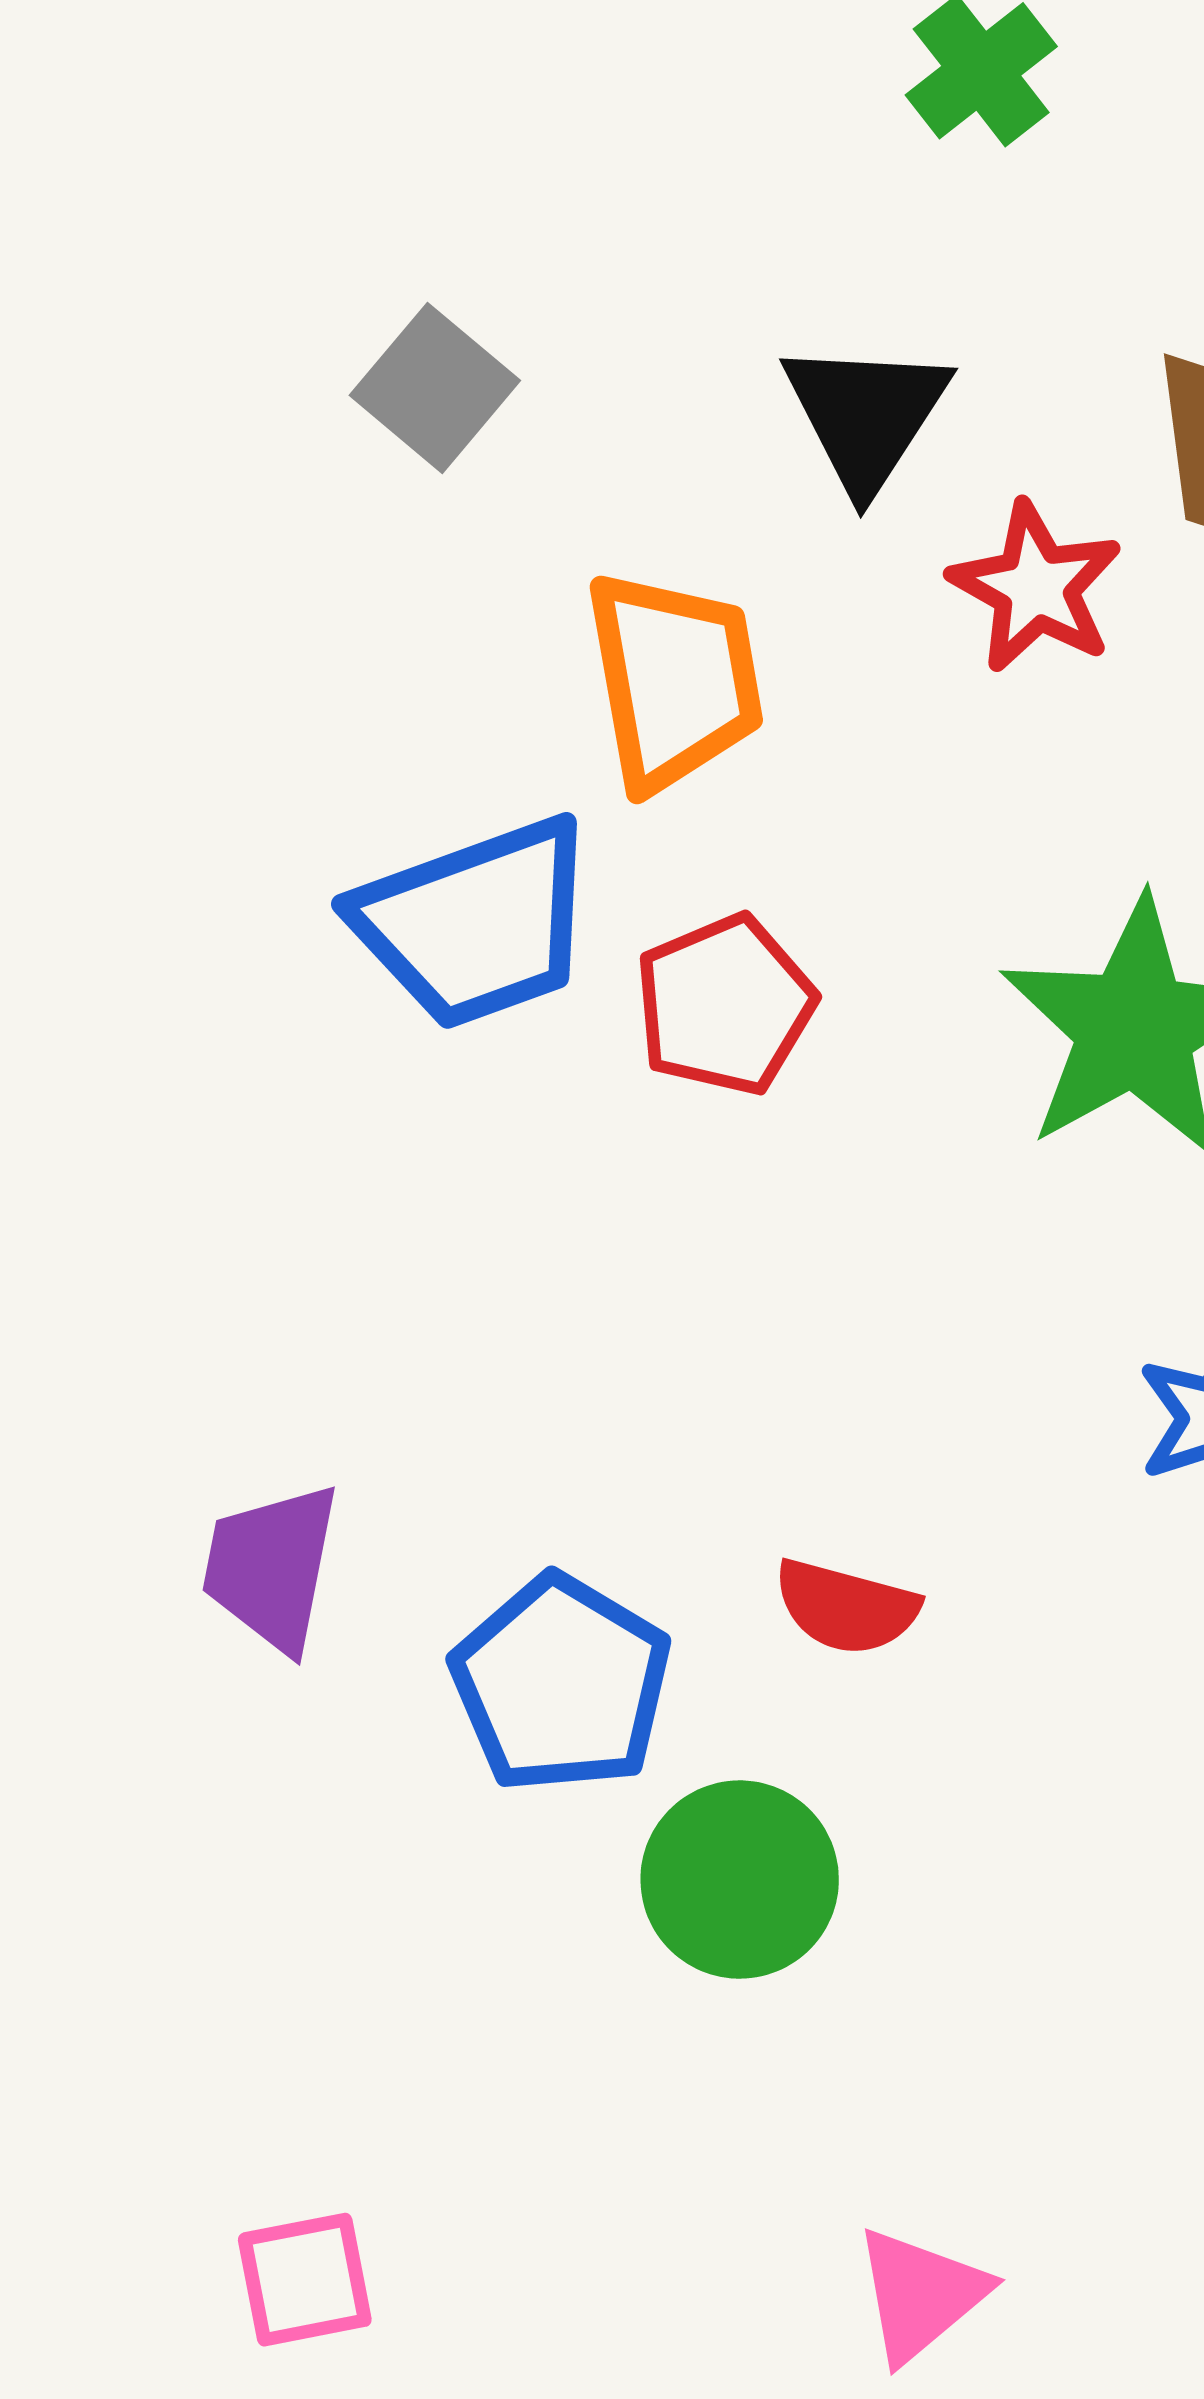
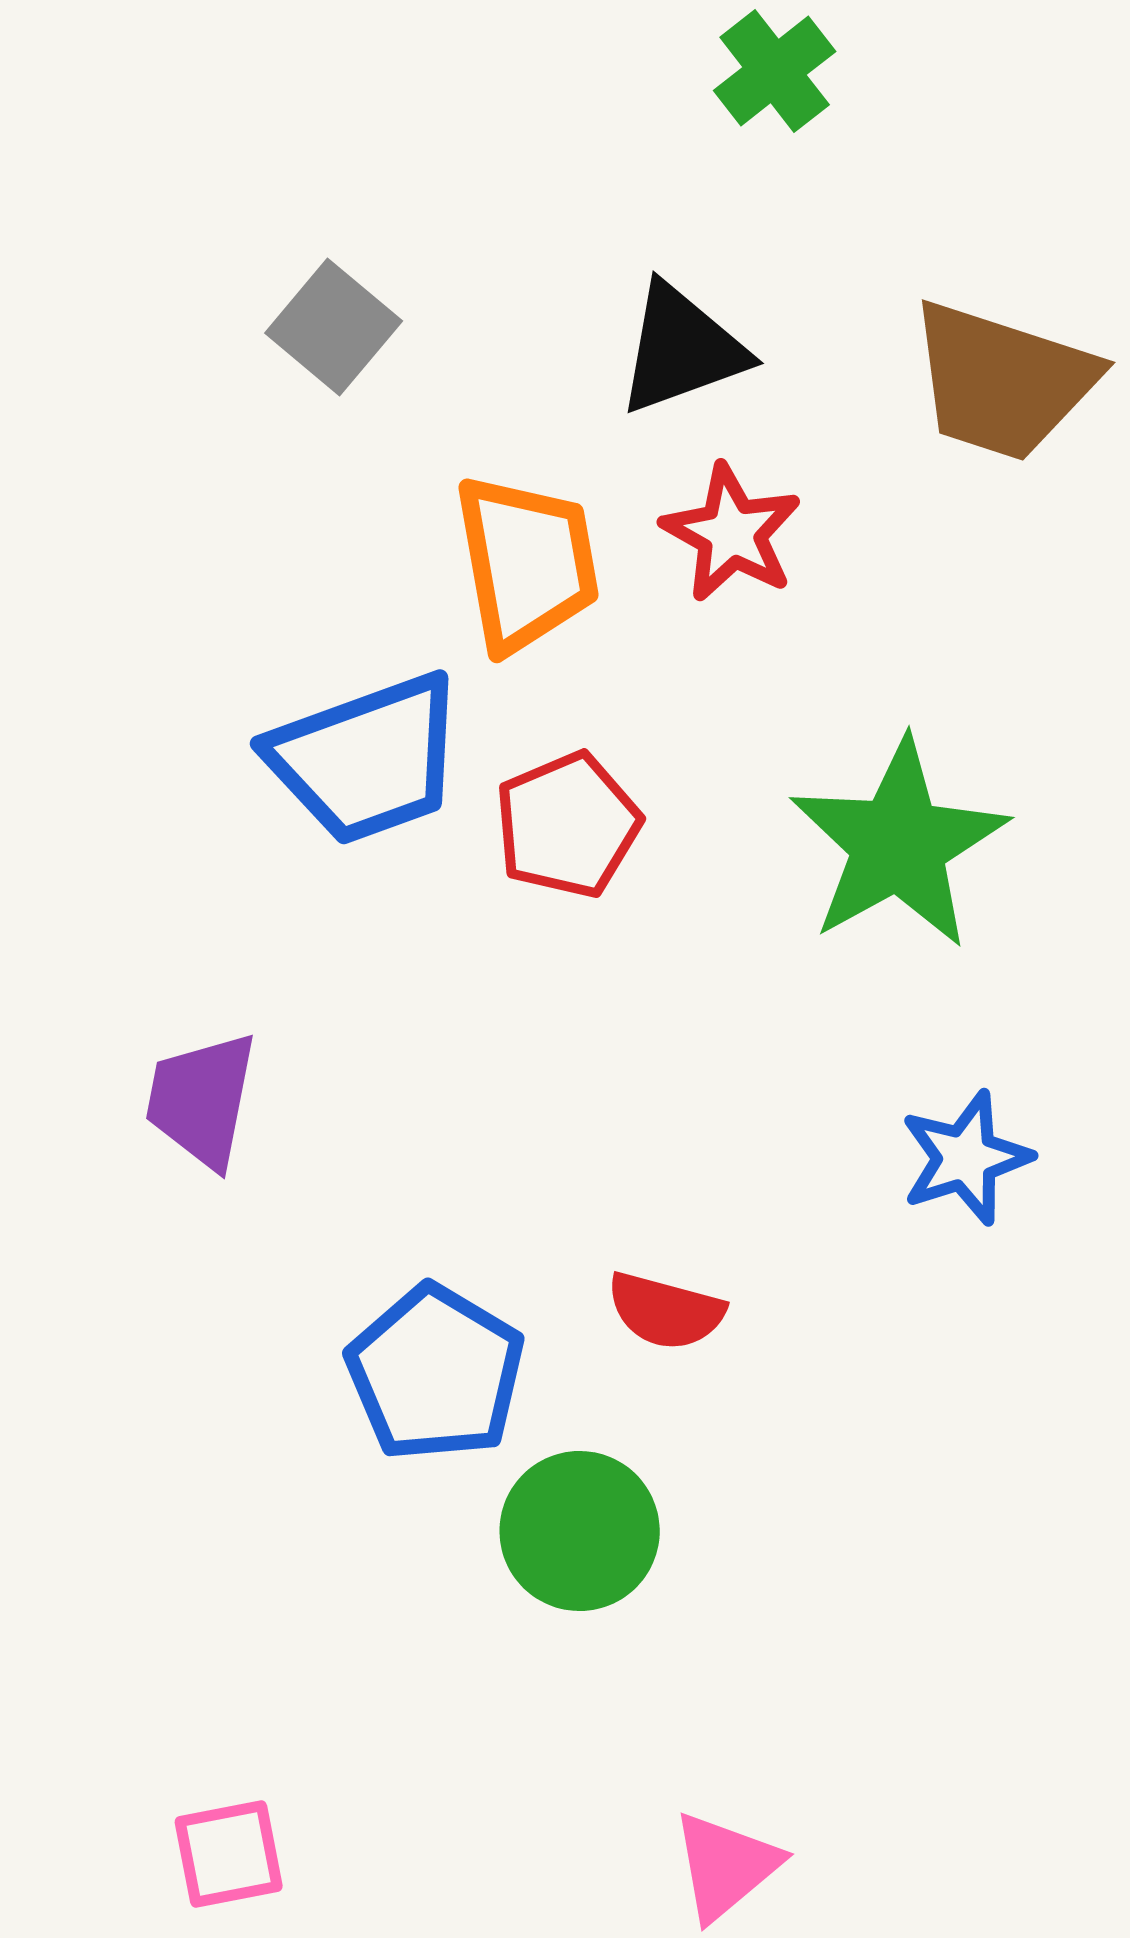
black triangle: (866, 415) -> (682, 349), turned 37
red star: (1036, 587) -> (732, 533), moved
purple trapezoid: (271, 1567) -> (202, 1100), moved

